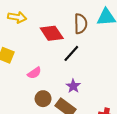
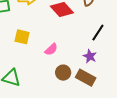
black line: (71, 53) -> (98, 33), moved

